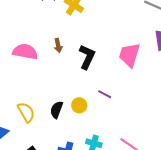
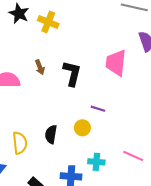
yellow circle: (79, 105) -> (82, 128), moved
yellow semicircle: (26, 112) -> (20, 143), turned 35

